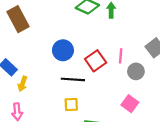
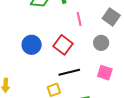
pink line: (121, 56) -> (79, 19), moved
black line: (73, 79) -> (69, 72), moved

